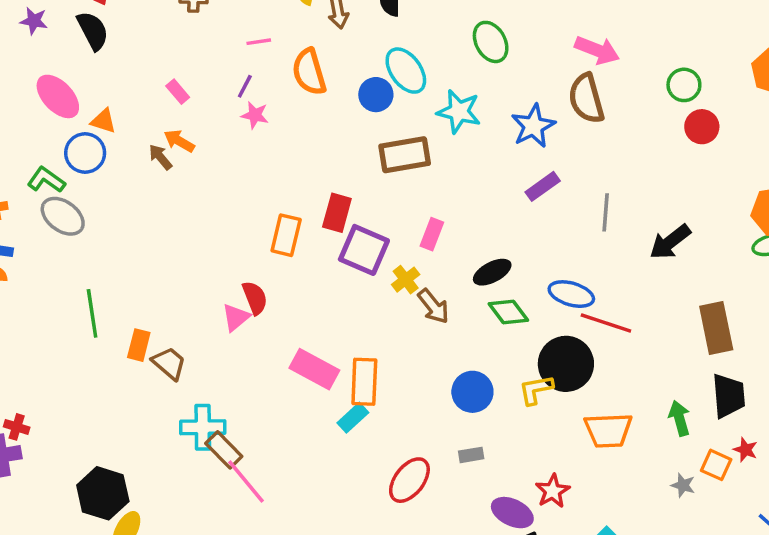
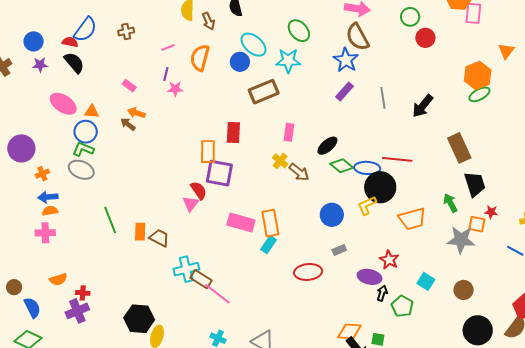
green ellipse: (491, 42) -> (299, 31), moved
orange semicircle: (309, 72) -> (200, 58), turned 44
blue star: (533, 126) -> (346, 60), moved
green L-shape: (46, 180) -> (83, 149), moved
purple square: (364, 250) -> (219, 173), moved
blue ellipse: (571, 294) -> (367, 168), moved
red ellipse: (409, 480) -> (308, 272), turned 60
gray star: (683, 485) -> (461, 240), size x2.0

